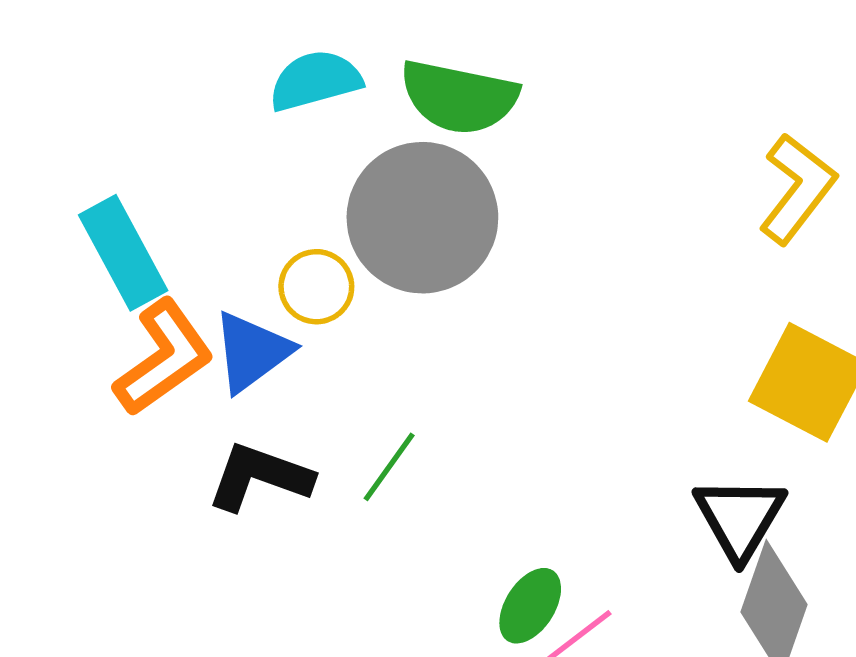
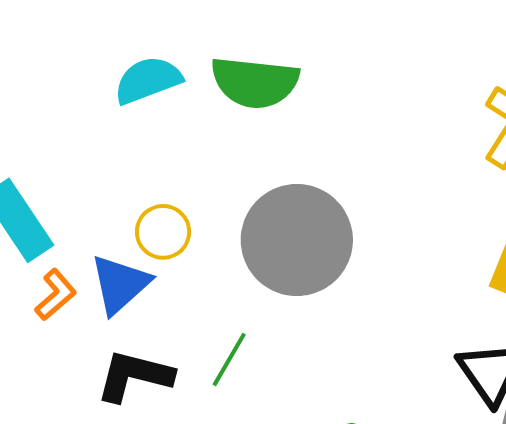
gray circle: (422, 218) -> (297, 240), moved
orange L-shape: (164, 358) -> (56, 295), size x0.6

